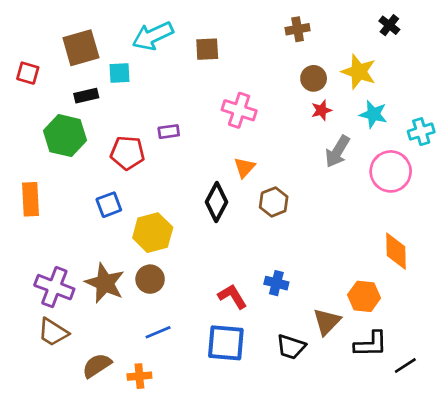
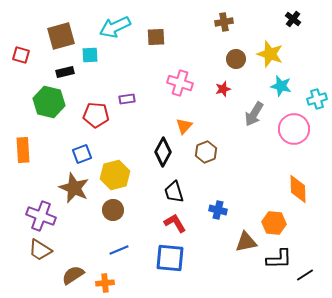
red star: (322, 110) -> (223, 89), moved
brown star: (105, 283) -> (74, 188), moved
blue cross: (276, 283) -> (218, 210), moved
brown triangle: (327, 322) -> (246, 242), turned 35
black trapezoid: (291, 347) -> (174, 192), moved, turned 55

